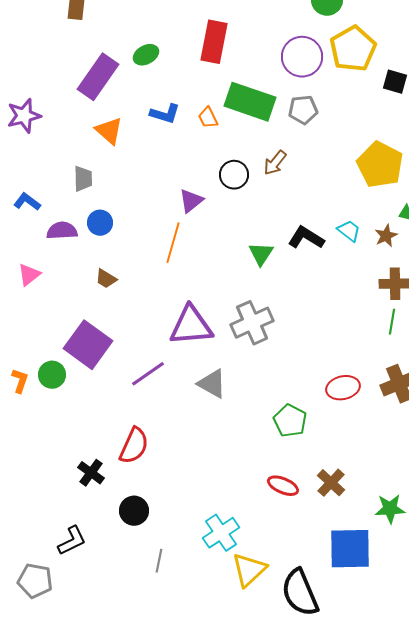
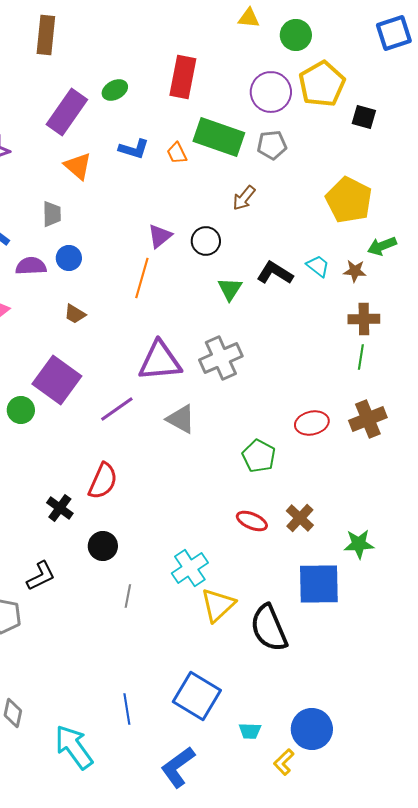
black circle: (234, 175) -> (206, 241), moved
brown star: (386, 236) -> (355, 271), turned 30

